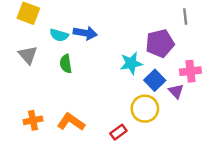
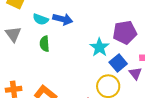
cyan star: (131, 63) -> (99, 47), turned -30

